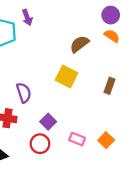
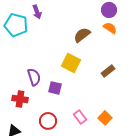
brown rectangle: (109, 86) -> (108, 71), turned 32
purple square: (48, 122) -> (55, 88), moved, turned -32
pink rectangle: (77, 139) -> (80, 117), turned 32

